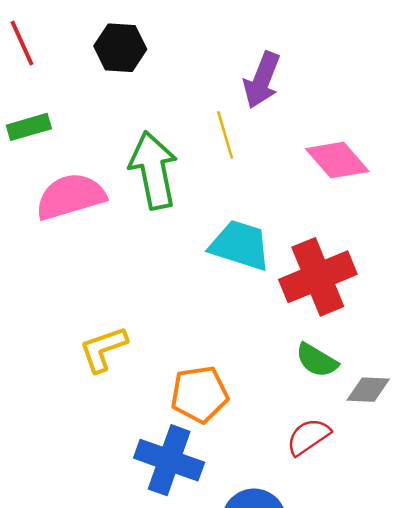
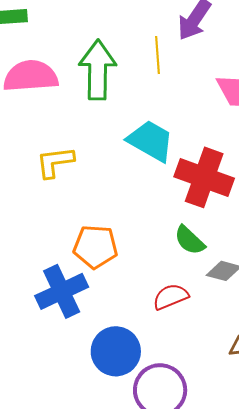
red cross: (318, 277) -> (204, 177), turned 30
yellow L-shape: (103, 349) -> (55, 162), moved
blue cross: (169, 460) -> (62, 291), turned 33

